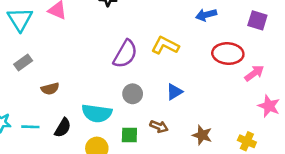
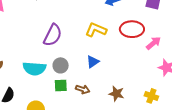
yellow L-shape: (165, 45) -> (96, 30), moved
cyan semicircle: (97, 113) -> (34, 68), moved
green square: (129, 135) -> (61, 85), moved

